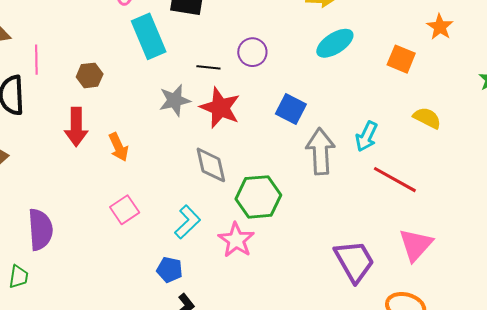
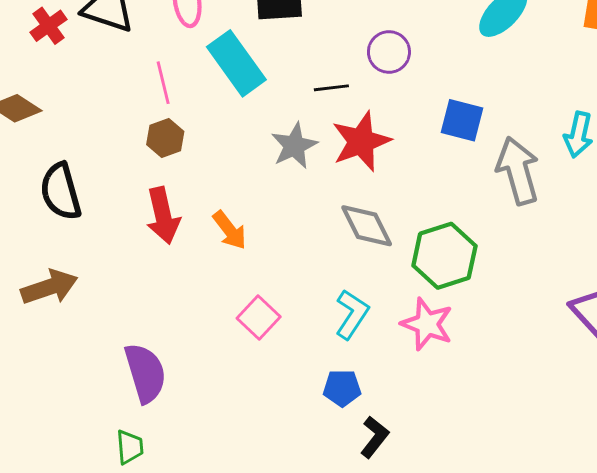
pink line: (36, 60) -> (163, 83), moved
red star: (220, 108) -> (361, 141), turned -30

